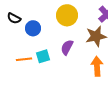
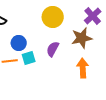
blue circle: (33, 28) -> (19, 43), moved

